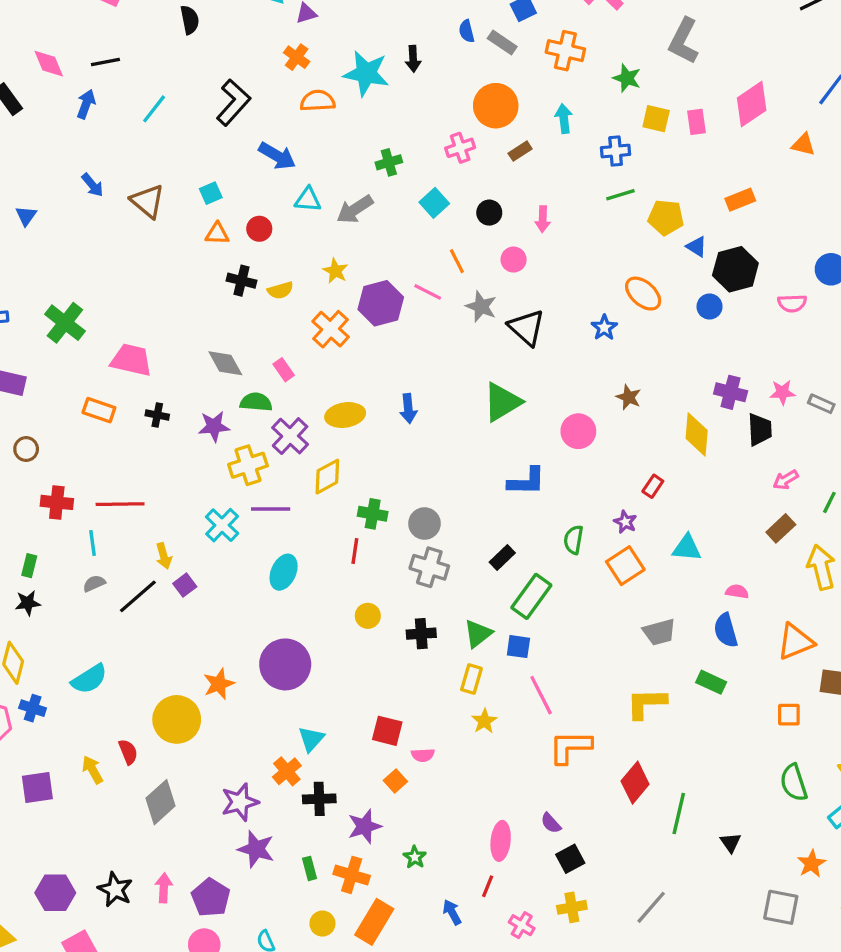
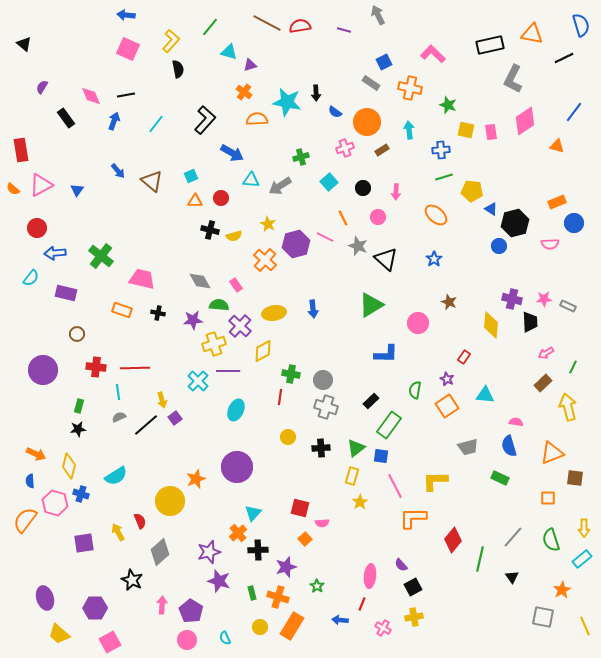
blue semicircle: (467, 31) -> (335, 112), moved, turned -40
gray L-shape: (684, 41) -> (513, 79), moved
orange rectangle: (740, 200) -> (557, 202), moved
orange ellipse: (643, 294) -> (436, 215), moved
yellow L-shape: (646, 703) -> (435, 481), moved
black star: (115, 890) -> (132, 580), moved
gray line: (651, 907) -> (513, 537), moved
blue arrow: (452, 912) -> (340, 620), turned -56

